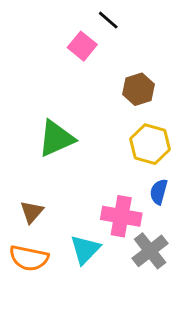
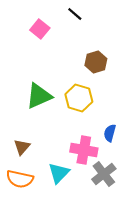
pink square: (82, 46) -> (40, 29), moved
yellow hexagon: (150, 144) -> (79, 98), moved

